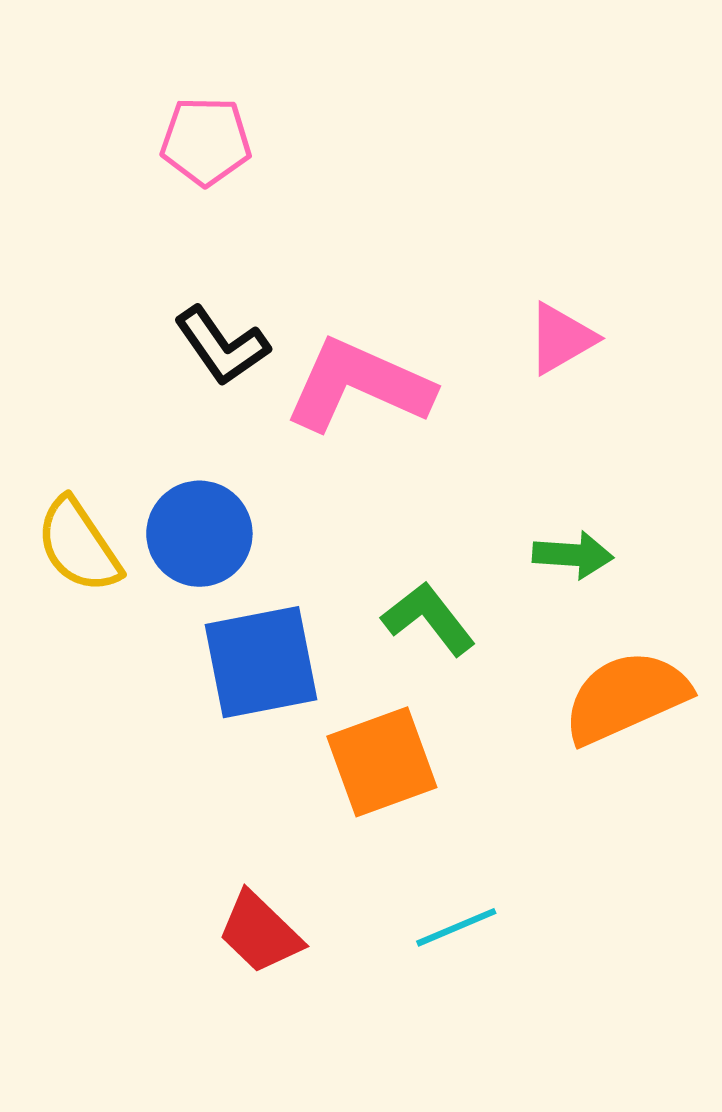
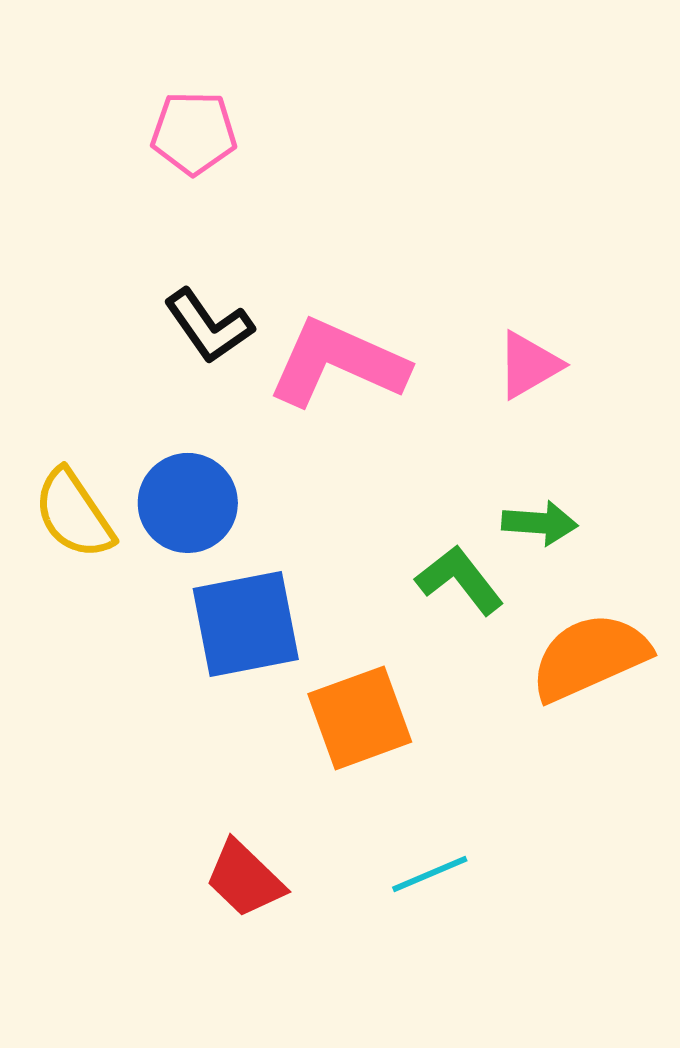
pink triangle: (561, 338) -> (529, 365), moved
green L-shape: (429, 619) -> (460, 580), moved

